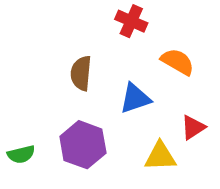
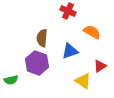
purple hexagon: (83, 145) -> (37, 63), moved
yellow triangle: (160, 156) -> (83, 81), turned 36

